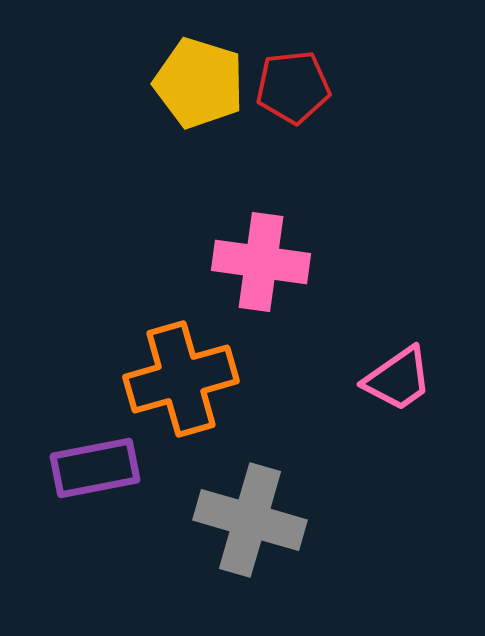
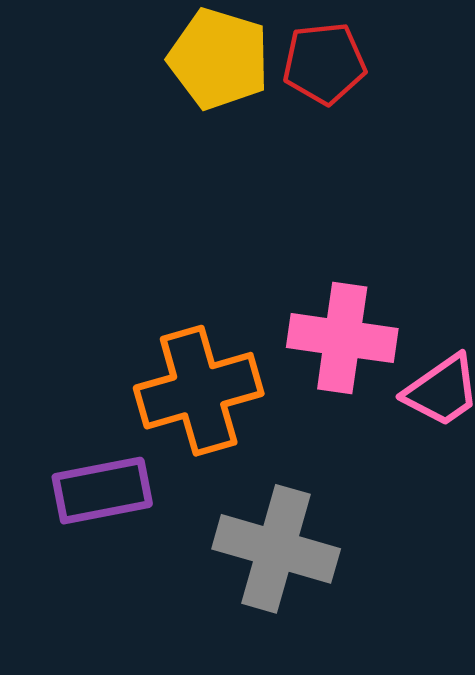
pink cross: (261, 262) -> (342, 338), moved

